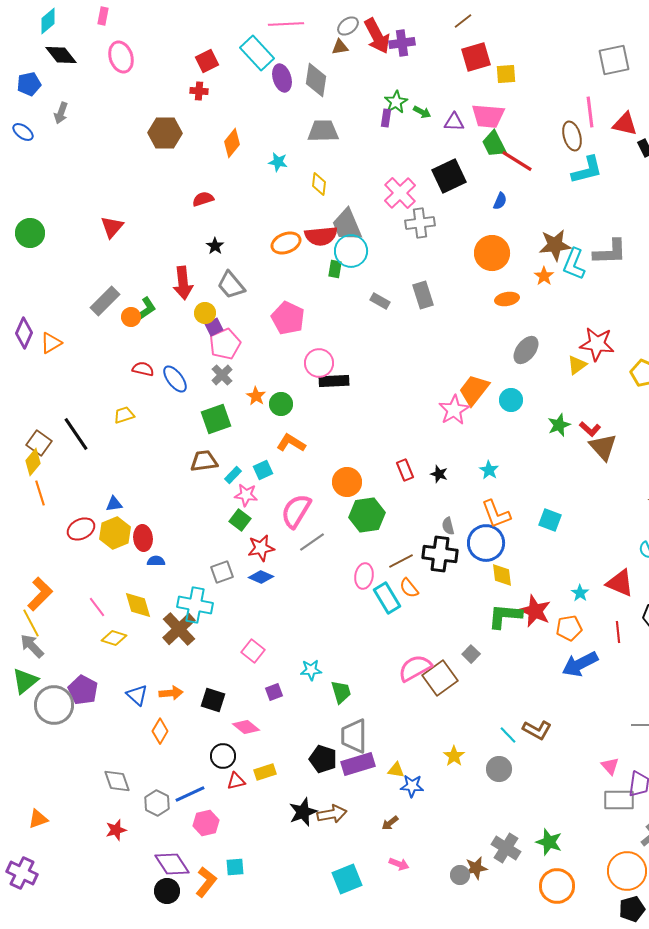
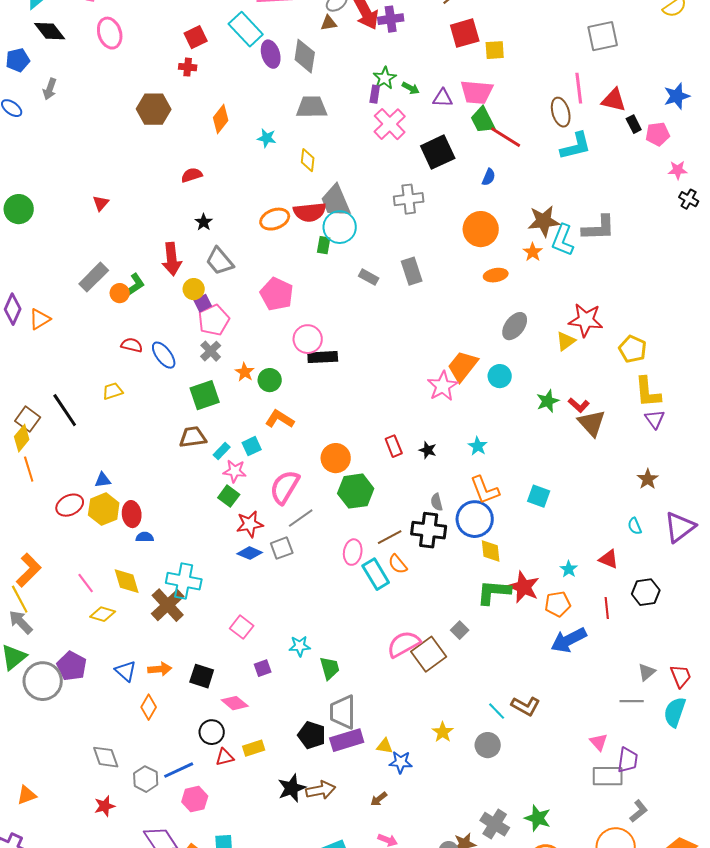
pink cross: (400, 193) -> (390, 124), moved
red triangle: (112, 227) -> (101, 203), size x0.7
gray square: (222, 572) -> (282, 548), moved
red triangle: (620, 583) -> (609, 559), size x0.7

